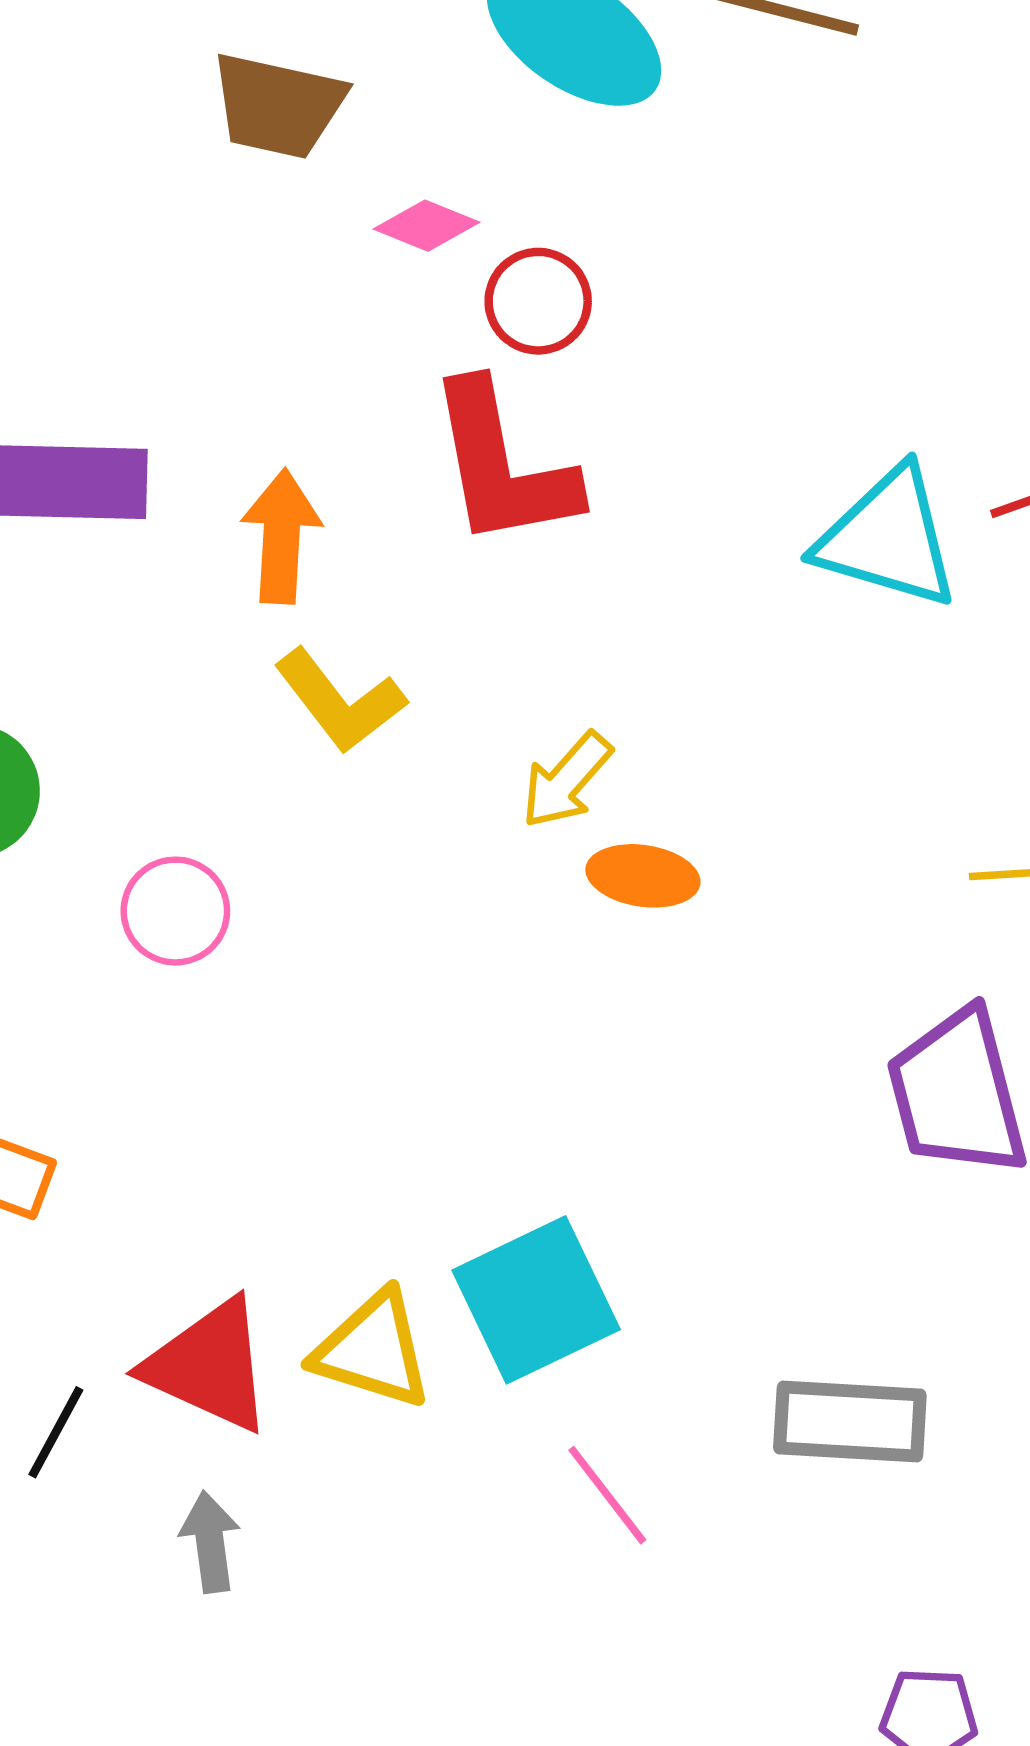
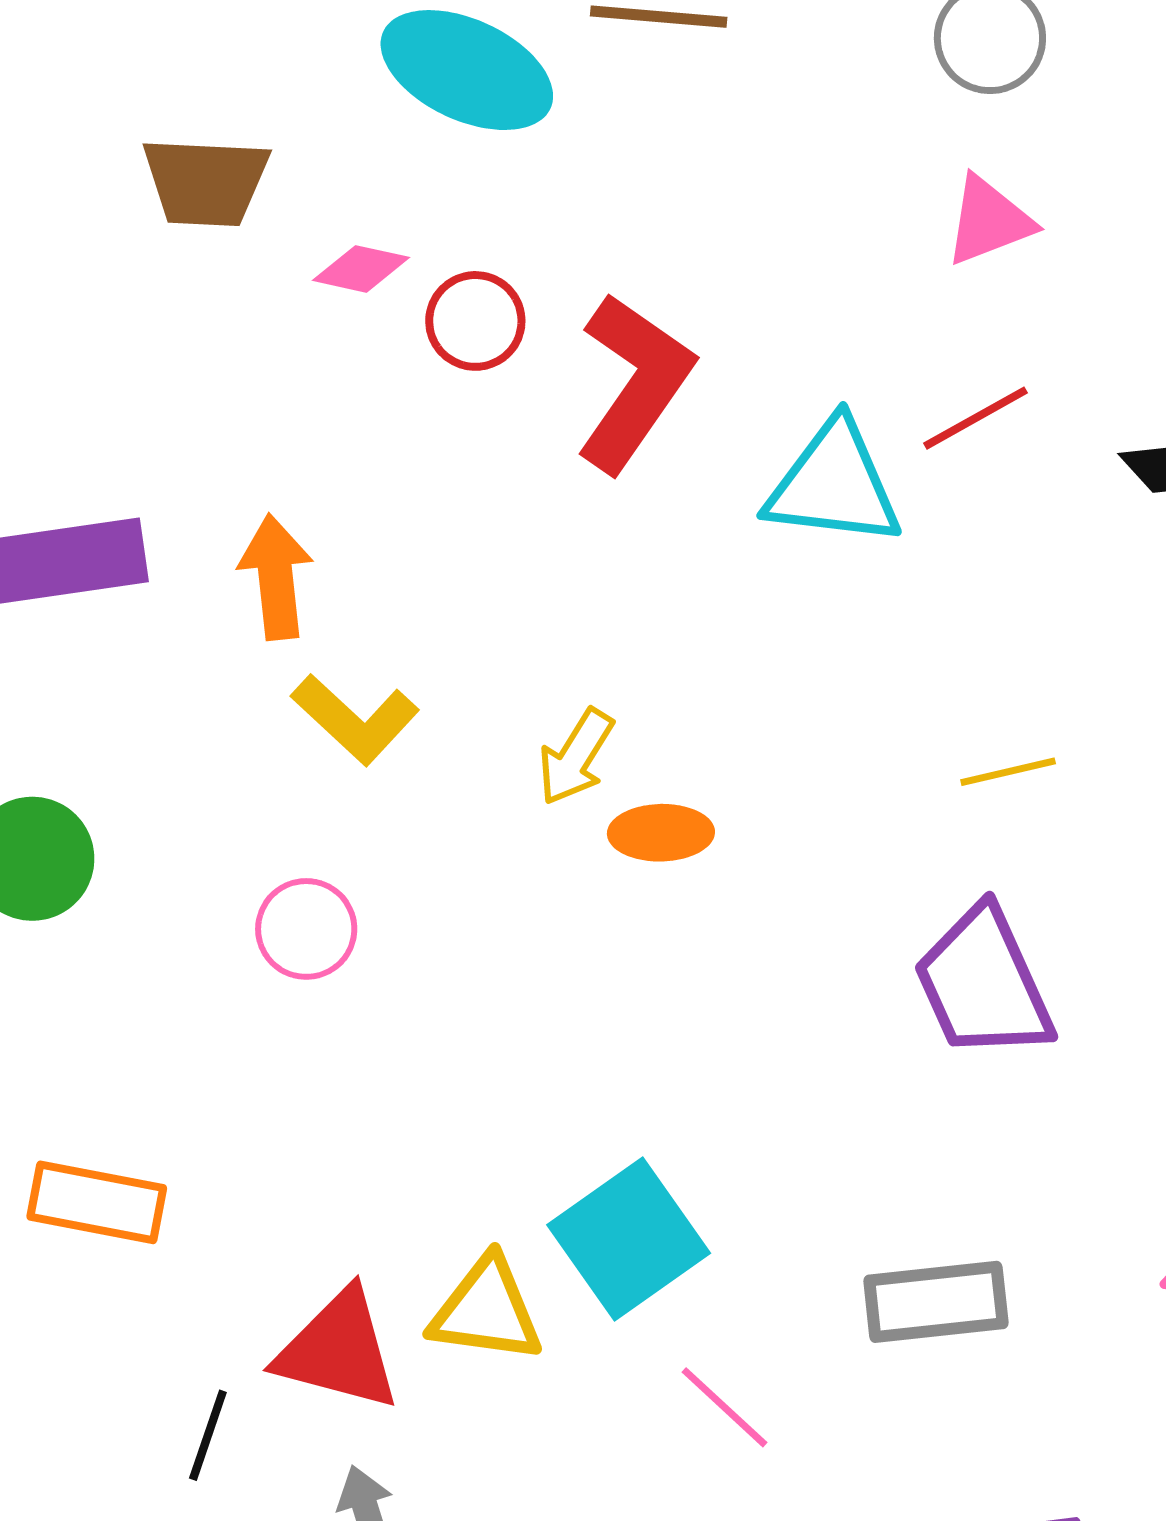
red L-shape: (502, 465) -> (634, 383), moved, turned -125
pink circle: (175, 911) -> (306, 929), moved

